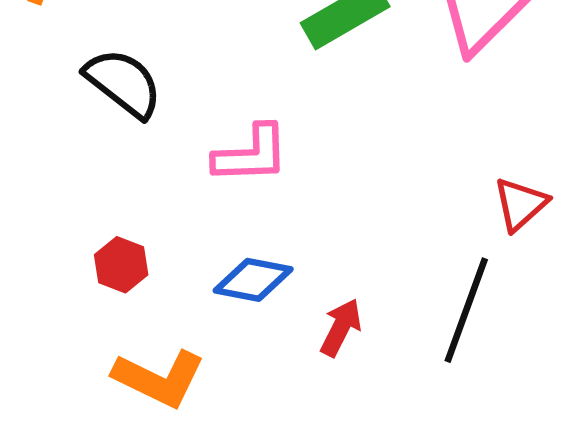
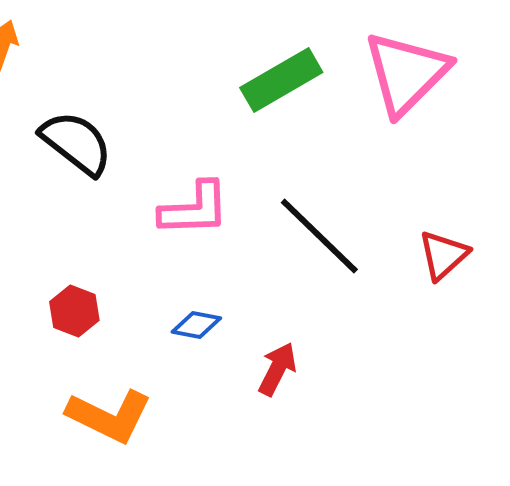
blue diamond: (253, 280) -> (196, 325), size x0.7
black line: (466, 310) -> (319, 236), moved, turned -66

